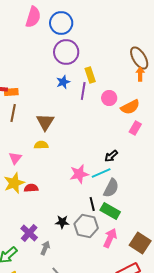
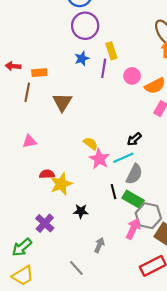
orange rectangle: (11, 92) -> (39, 73), moved
yellow semicircle: (41, 145) -> (91, 144), moved, turned 40
pink triangle: (15, 158) -> (29, 141), turned 40
pink star: (79, 174) -> (99, 159), turned -30
yellow star: (14, 183) -> (61, 184), moved
gray hexagon: (86, 226) -> (148, 216), moved
gray arrow: (45, 248) -> (99, 245), moved

